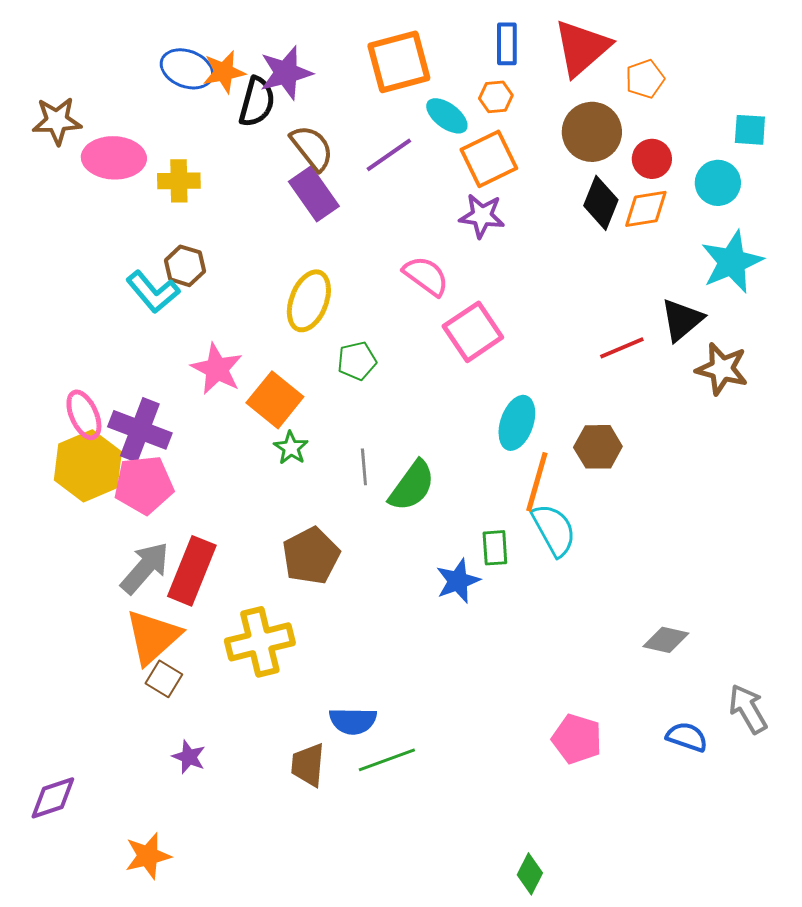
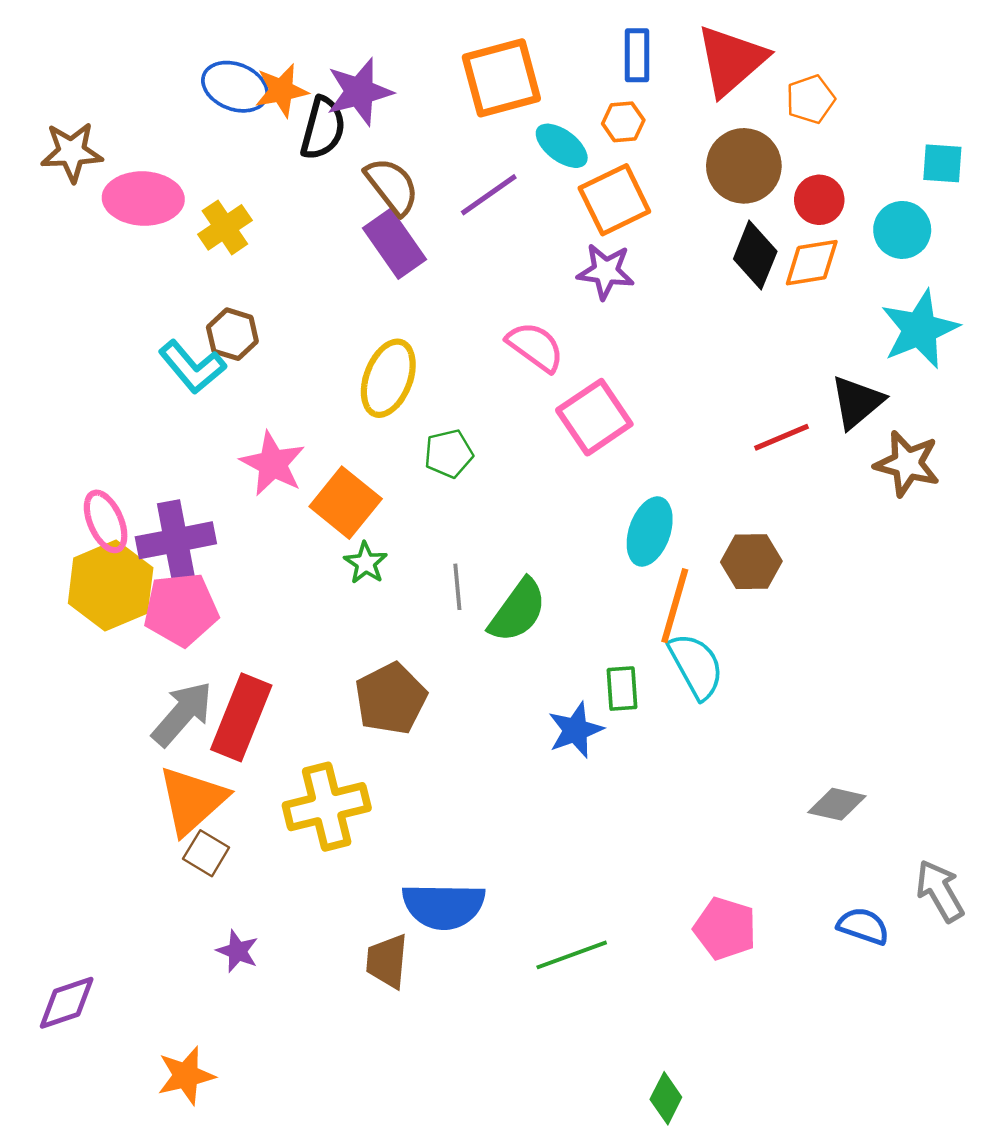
yellow cross: (179, 181) -> (225, 227), turned -33
purple cross: (140, 430) -> (176, 540), turned -32
blue semicircle: (353, 721) -> (444, 906), size x1.4
green line: (387, 760) -> (572, 955), moved

